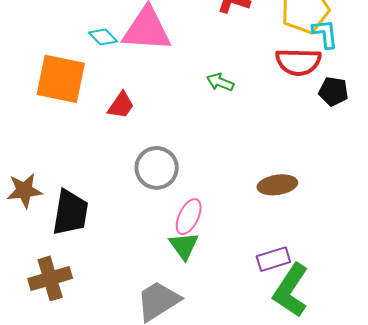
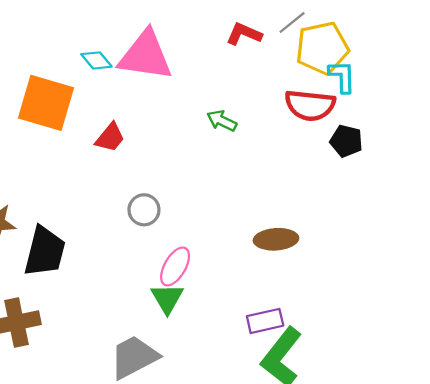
gray circle: (157, 168) -> (144, 210), size x0.7

